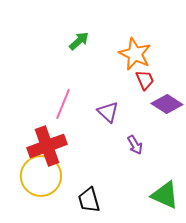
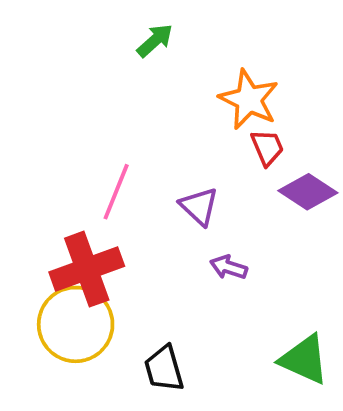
green arrow: (79, 41) -> (155, 41), moved
purple arrow: (135, 145) -> (229, 267), moved, turned 138

